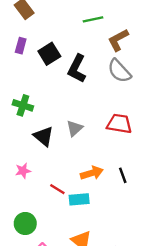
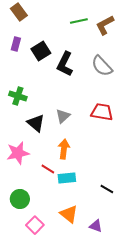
brown L-shape: (118, 40) -> (105, 25), moved
pink star: (23, 171) -> (18, 153), size x1.6
orange arrow: (92, 173) -> (64, 149), moved, turned -66
black line: (123, 175) -> (107, 189), moved, turned -40

